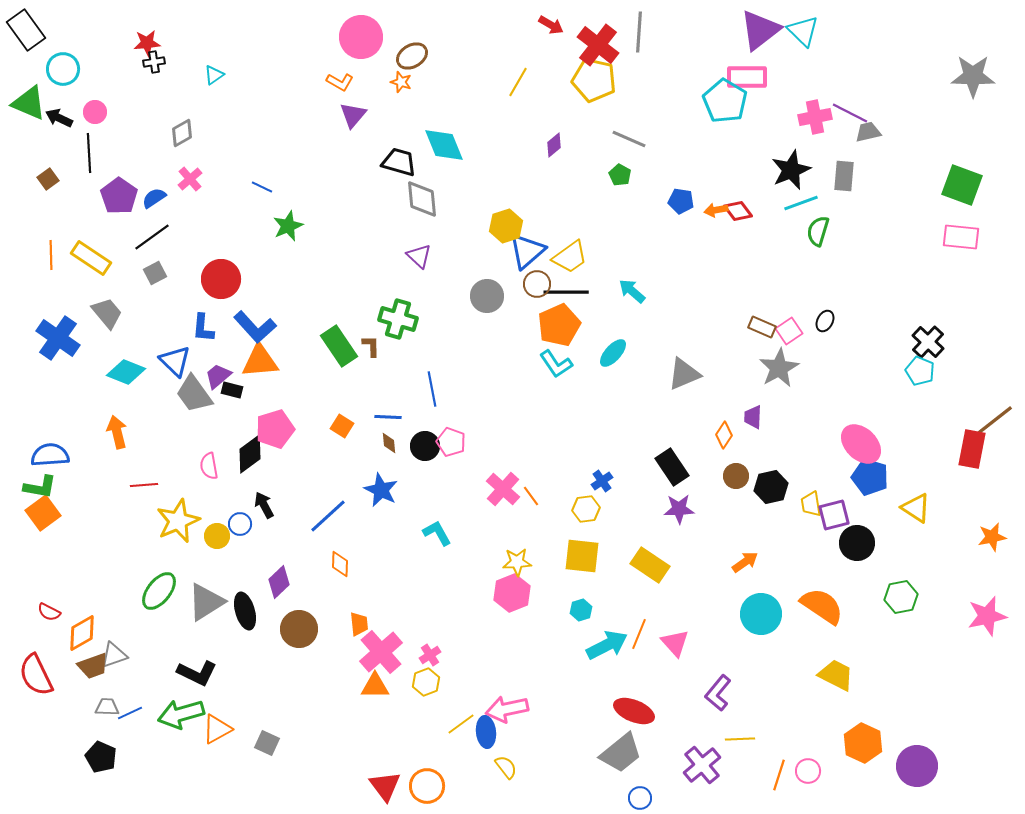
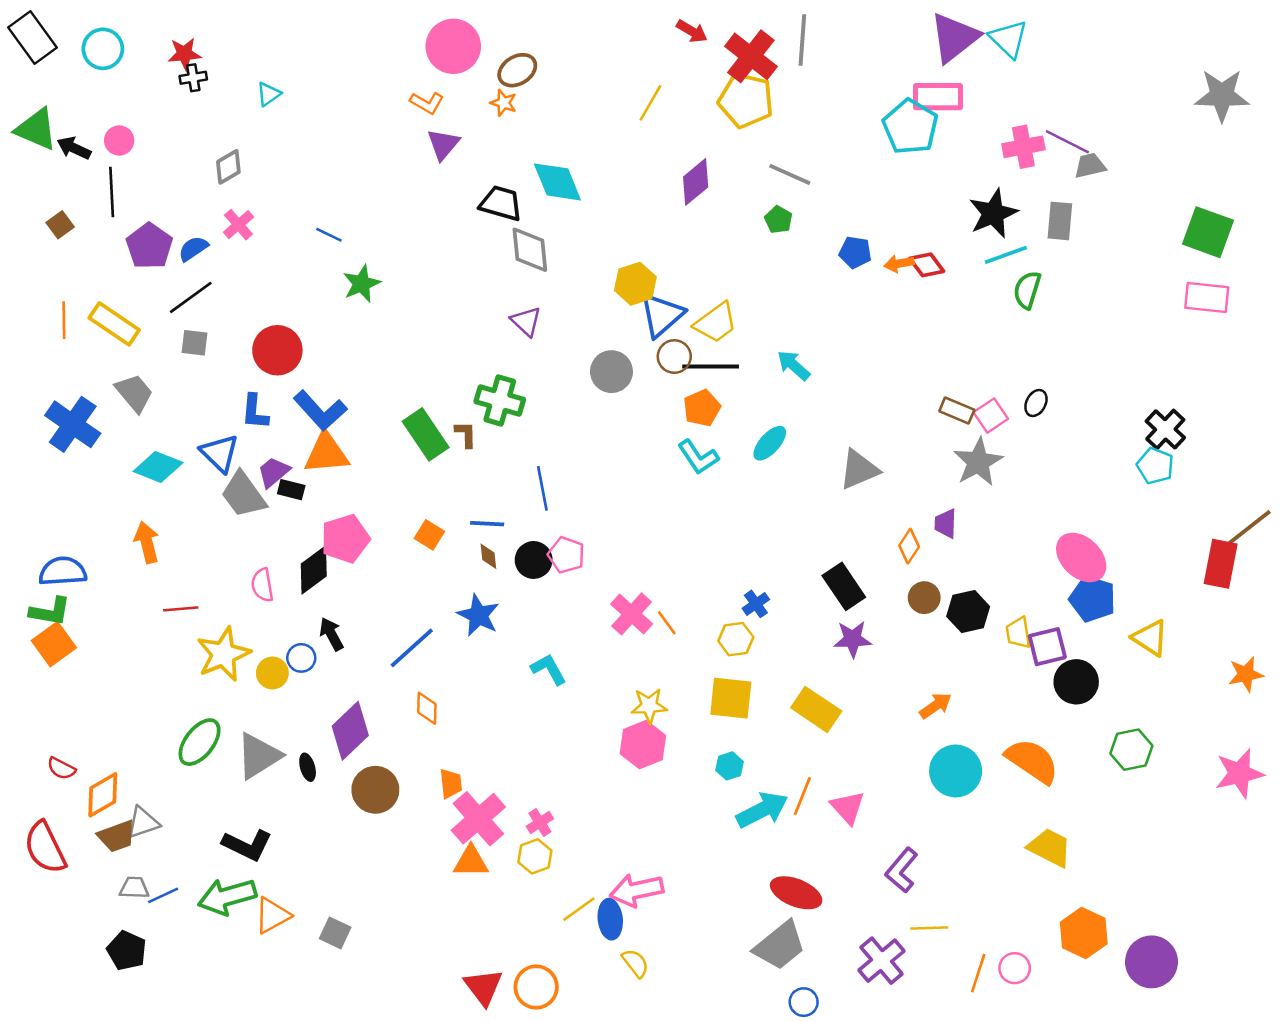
cyan circle: (63, 69) -> (103, 49), moved
purple diamond: (554, 145) -> (696, 182), size x1.5
gray square: (155, 273) -> (195, 343), turned 35
orange pentagon: (559, 325) -> (702, 408), size x0.7
purple diamond: (279, 582) -> (350, 731), size x1.4
black ellipse: (245, 611) -> (308, 767), size x0.6

